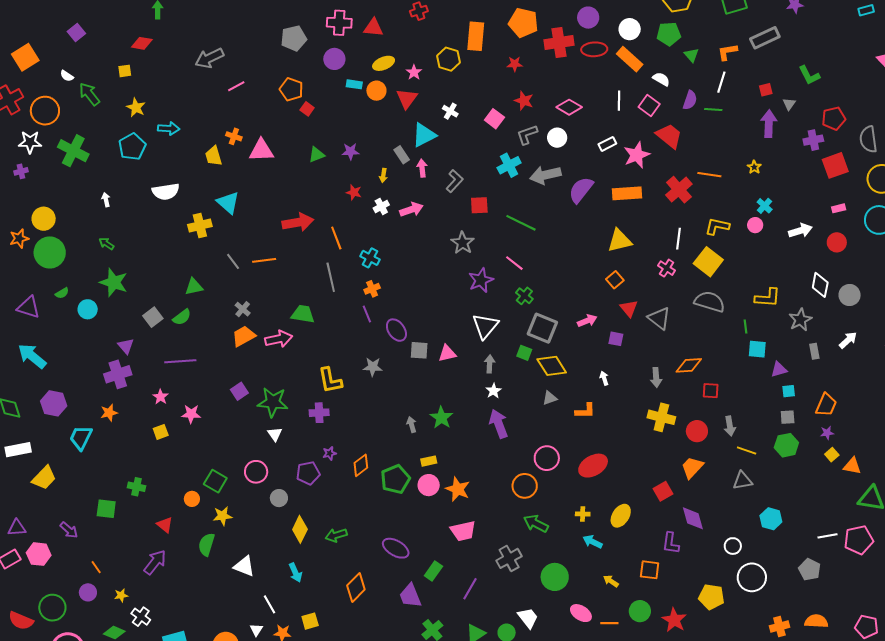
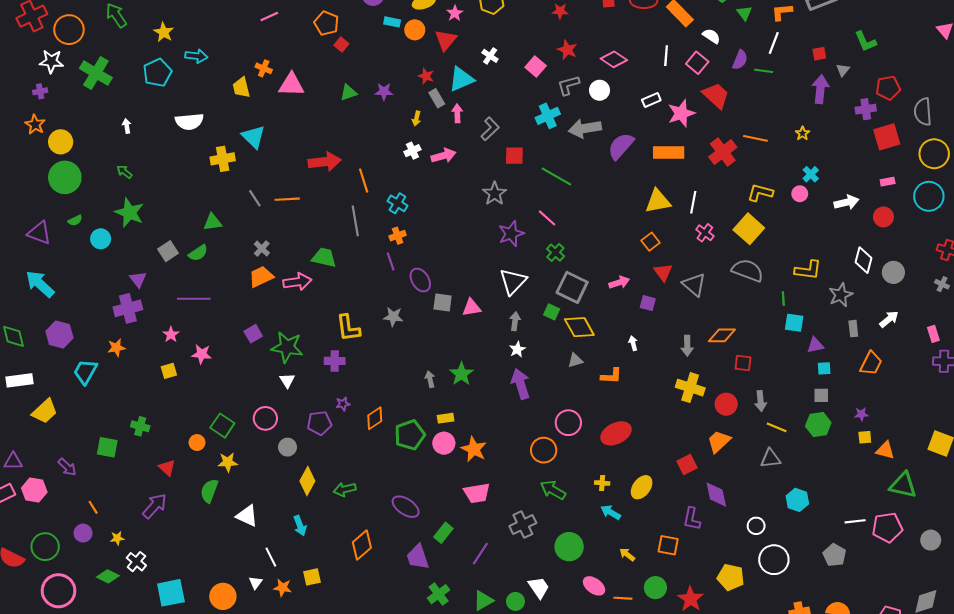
red star: (354, 192) -> (426, 76), moved
orange star: (19, 238) -> (35, 124), moved, turned -30
white line: (679, 239) -> (693, 202), moved
orange trapezoid: (826, 405) -> (871, 363), moved
yellow square: (832, 455) -> (865, 437), turned 32

